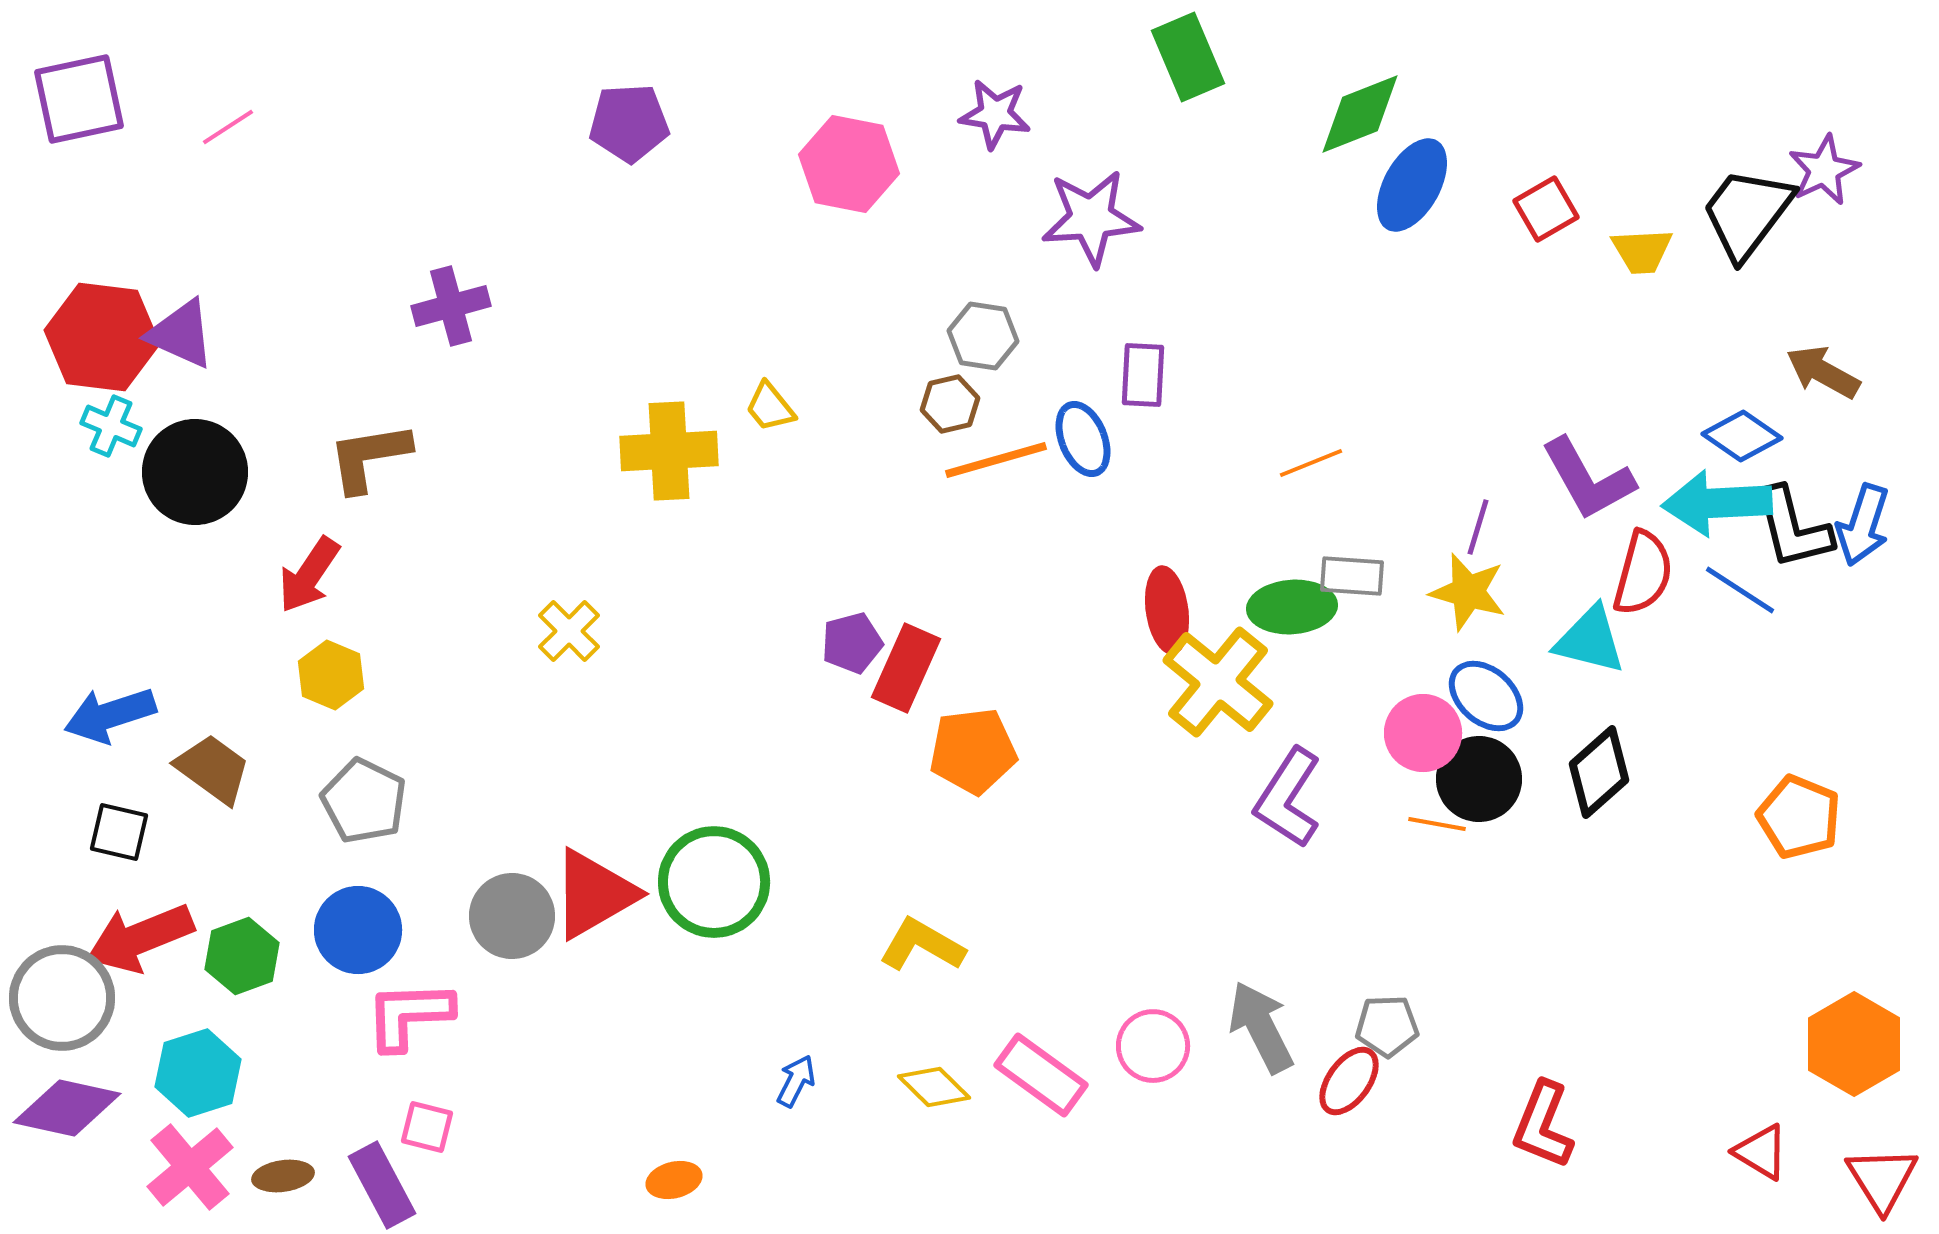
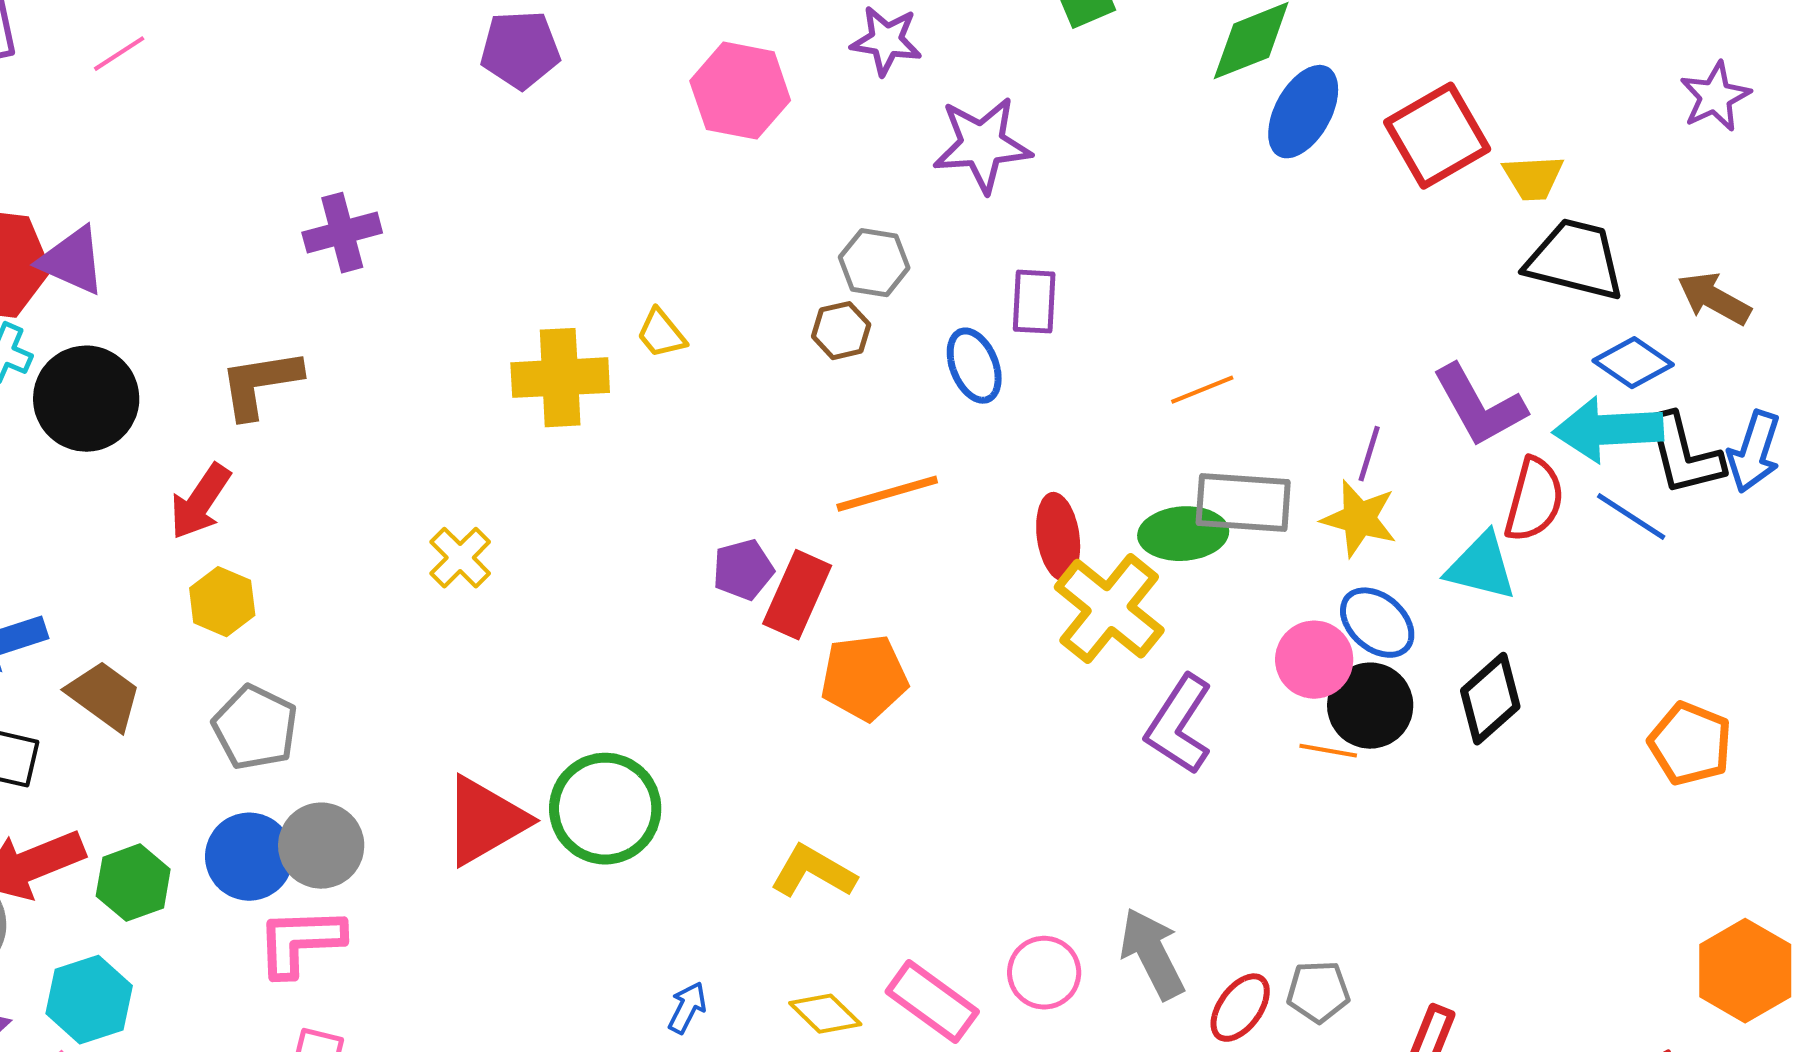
red square: (1546, 209) -> (1437, 136), size x1.6
black trapezoid: (1747, 213) -> (1575, 260), moved, turned 67
orange line: (996, 460) -> (887, 494), moved
gray rectangle: (1352, 576) -> (1243, 503), size x1.5
gray circle: (512, 916) -> (321, 846), moved
gray pentagon: (1387, 1026) -> (1318, 992), moved

